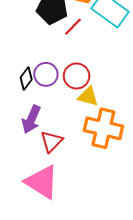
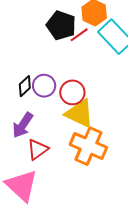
red line: (73, 27) -> (79, 35), moved
yellow triangle: (88, 96) -> (80, 114), size x1.5

